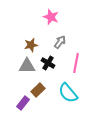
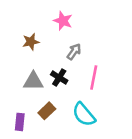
brown star: (31, 45) -> (31, 42), moved
purple rectangle: (23, 103) -> (20, 122), moved, turned -32

